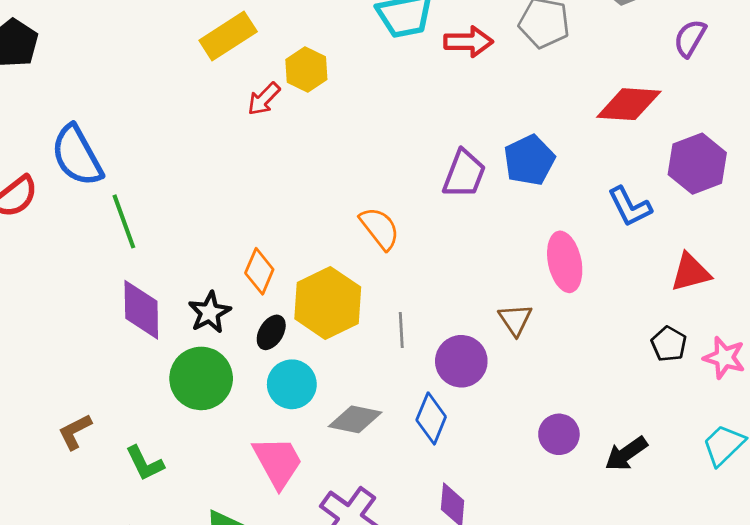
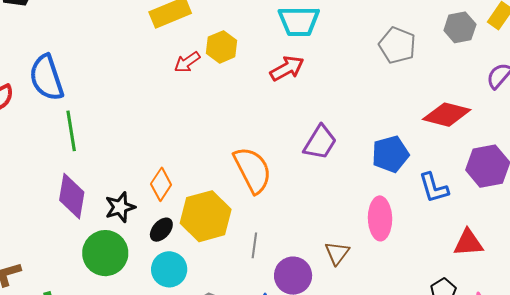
red arrow: (468, 42) -> (287, 68), moved, turned -40
blue pentagon: (529, 160) -> (390, 154), moved
orange semicircle: (380, 228) -> (253, 170), size x1.4

